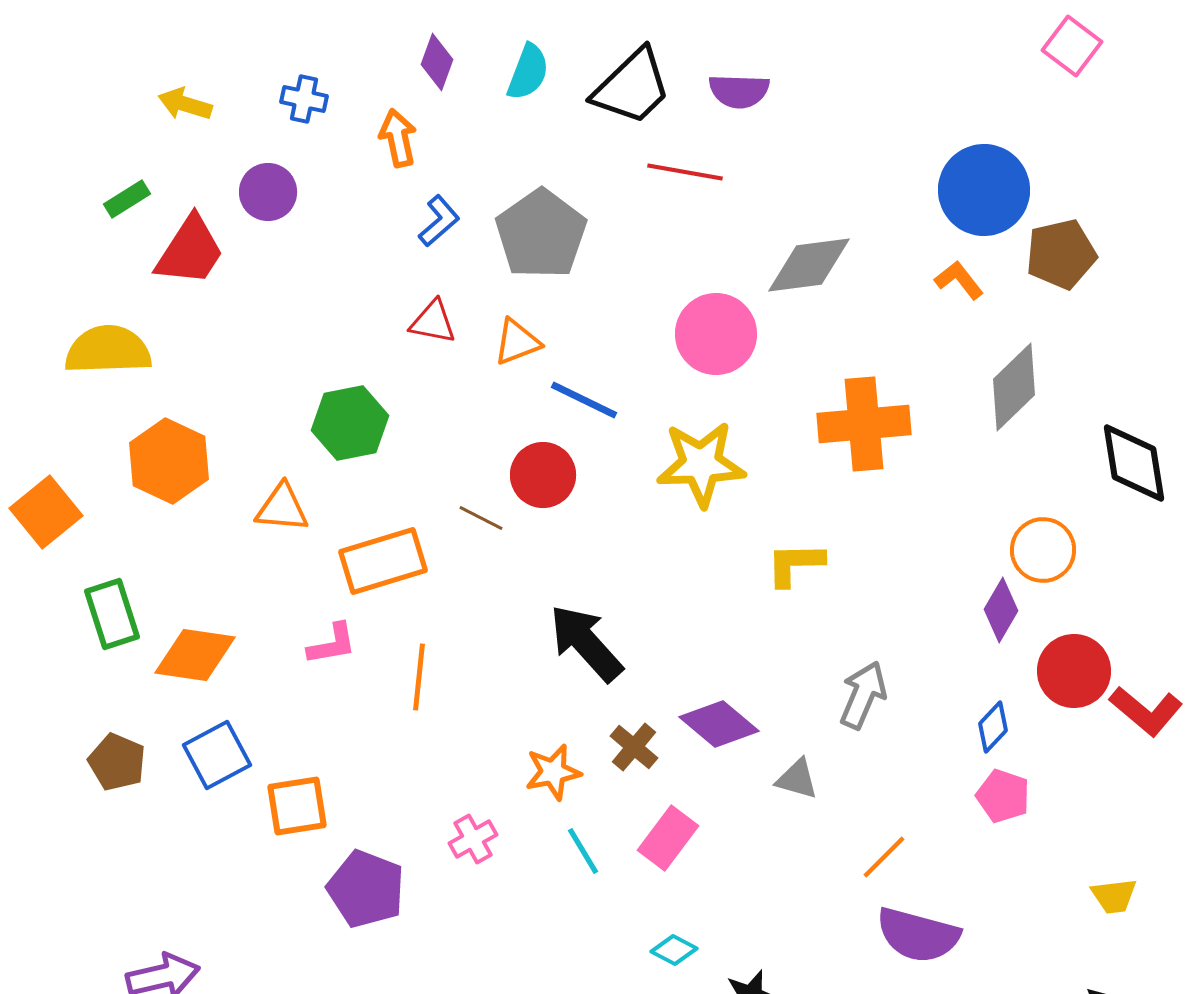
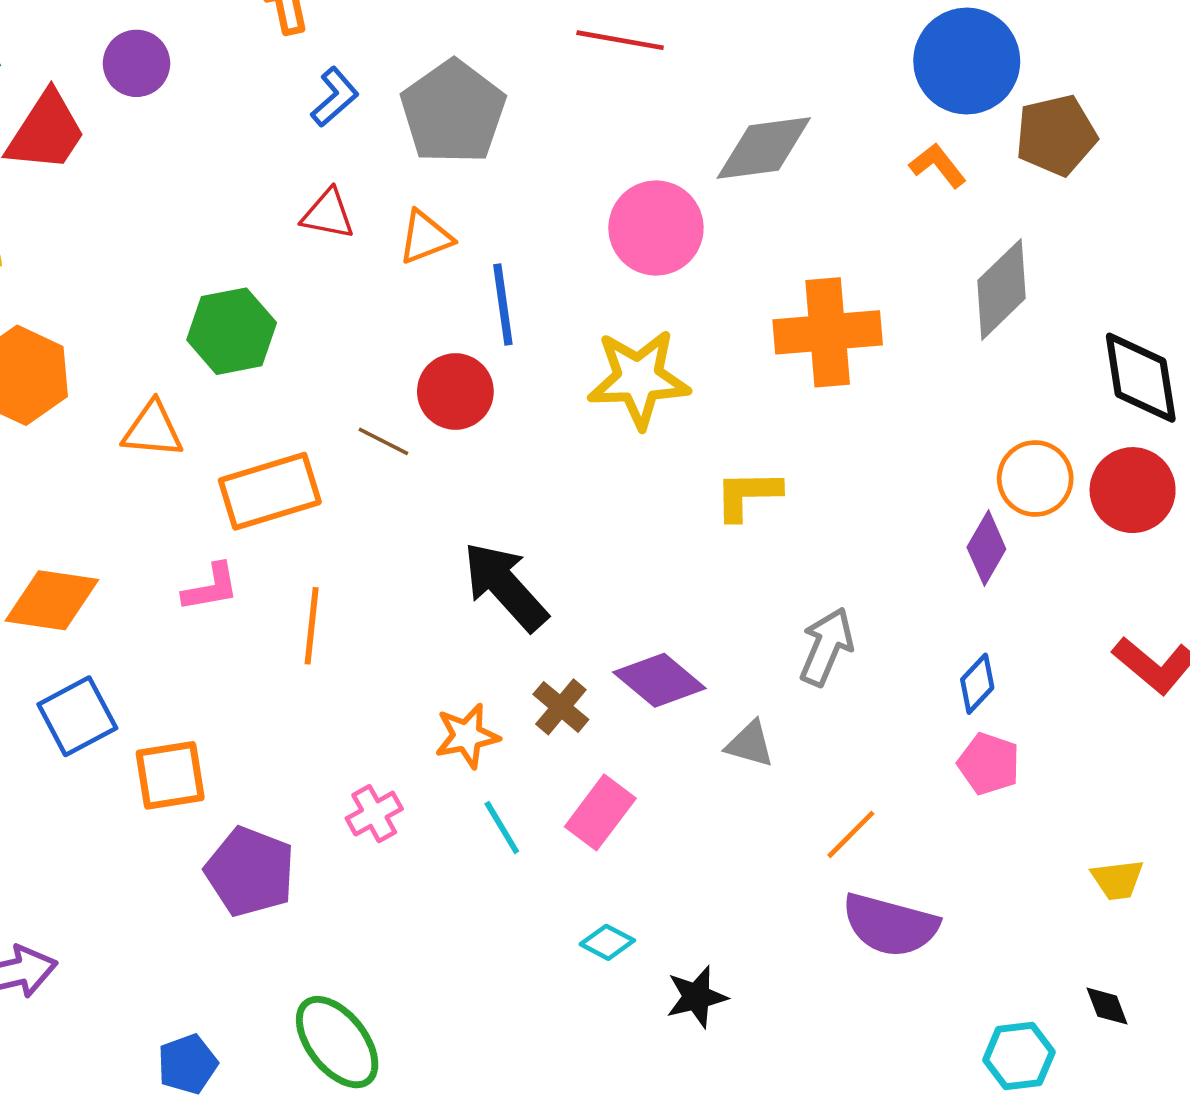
blue line: (584, 400) -> (503, 305), turned 56
red circle: (1074, 671) -> (1133, 490), moved

